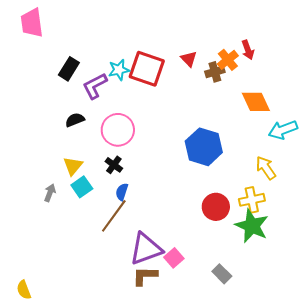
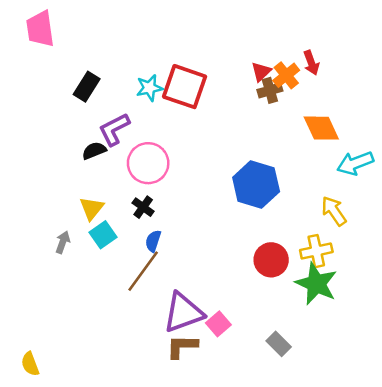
red triangle: (189, 59) -> (261, 72), moved, turned 30
purple L-shape: (95, 86) -> (114, 129), moved

